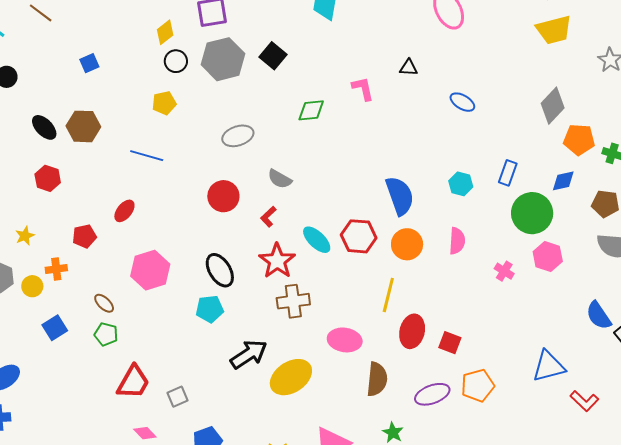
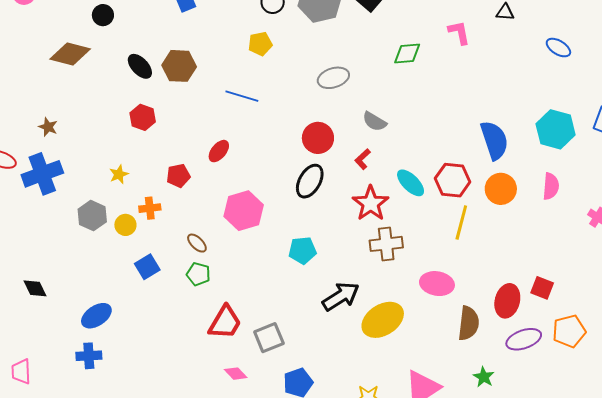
cyan hexagon: (461, 184) -> (556, 129), size x1.6
black ellipse: (220, 270) -> (310, 181), moved, turned 60
yellow line: (388, 295) -> (461, 222), moved
red ellipse: (412, 331) -> (507, 301), moved
gray square: (178, 397) -> (269, 338), size x1.4

